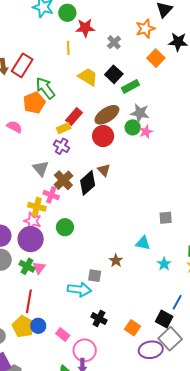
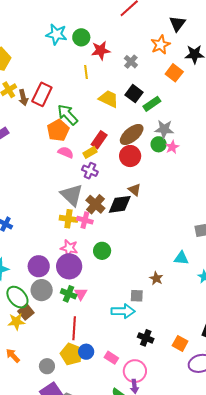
pink semicircle: (14, 127) -> (66, 152), moved
gray triangle: (41, 168) -> (72, 195), size x1.4
black diamond: (88, 183) -> (120, 204), turned 40
yellow cross: (37, 207) -> (68, 219), moved

